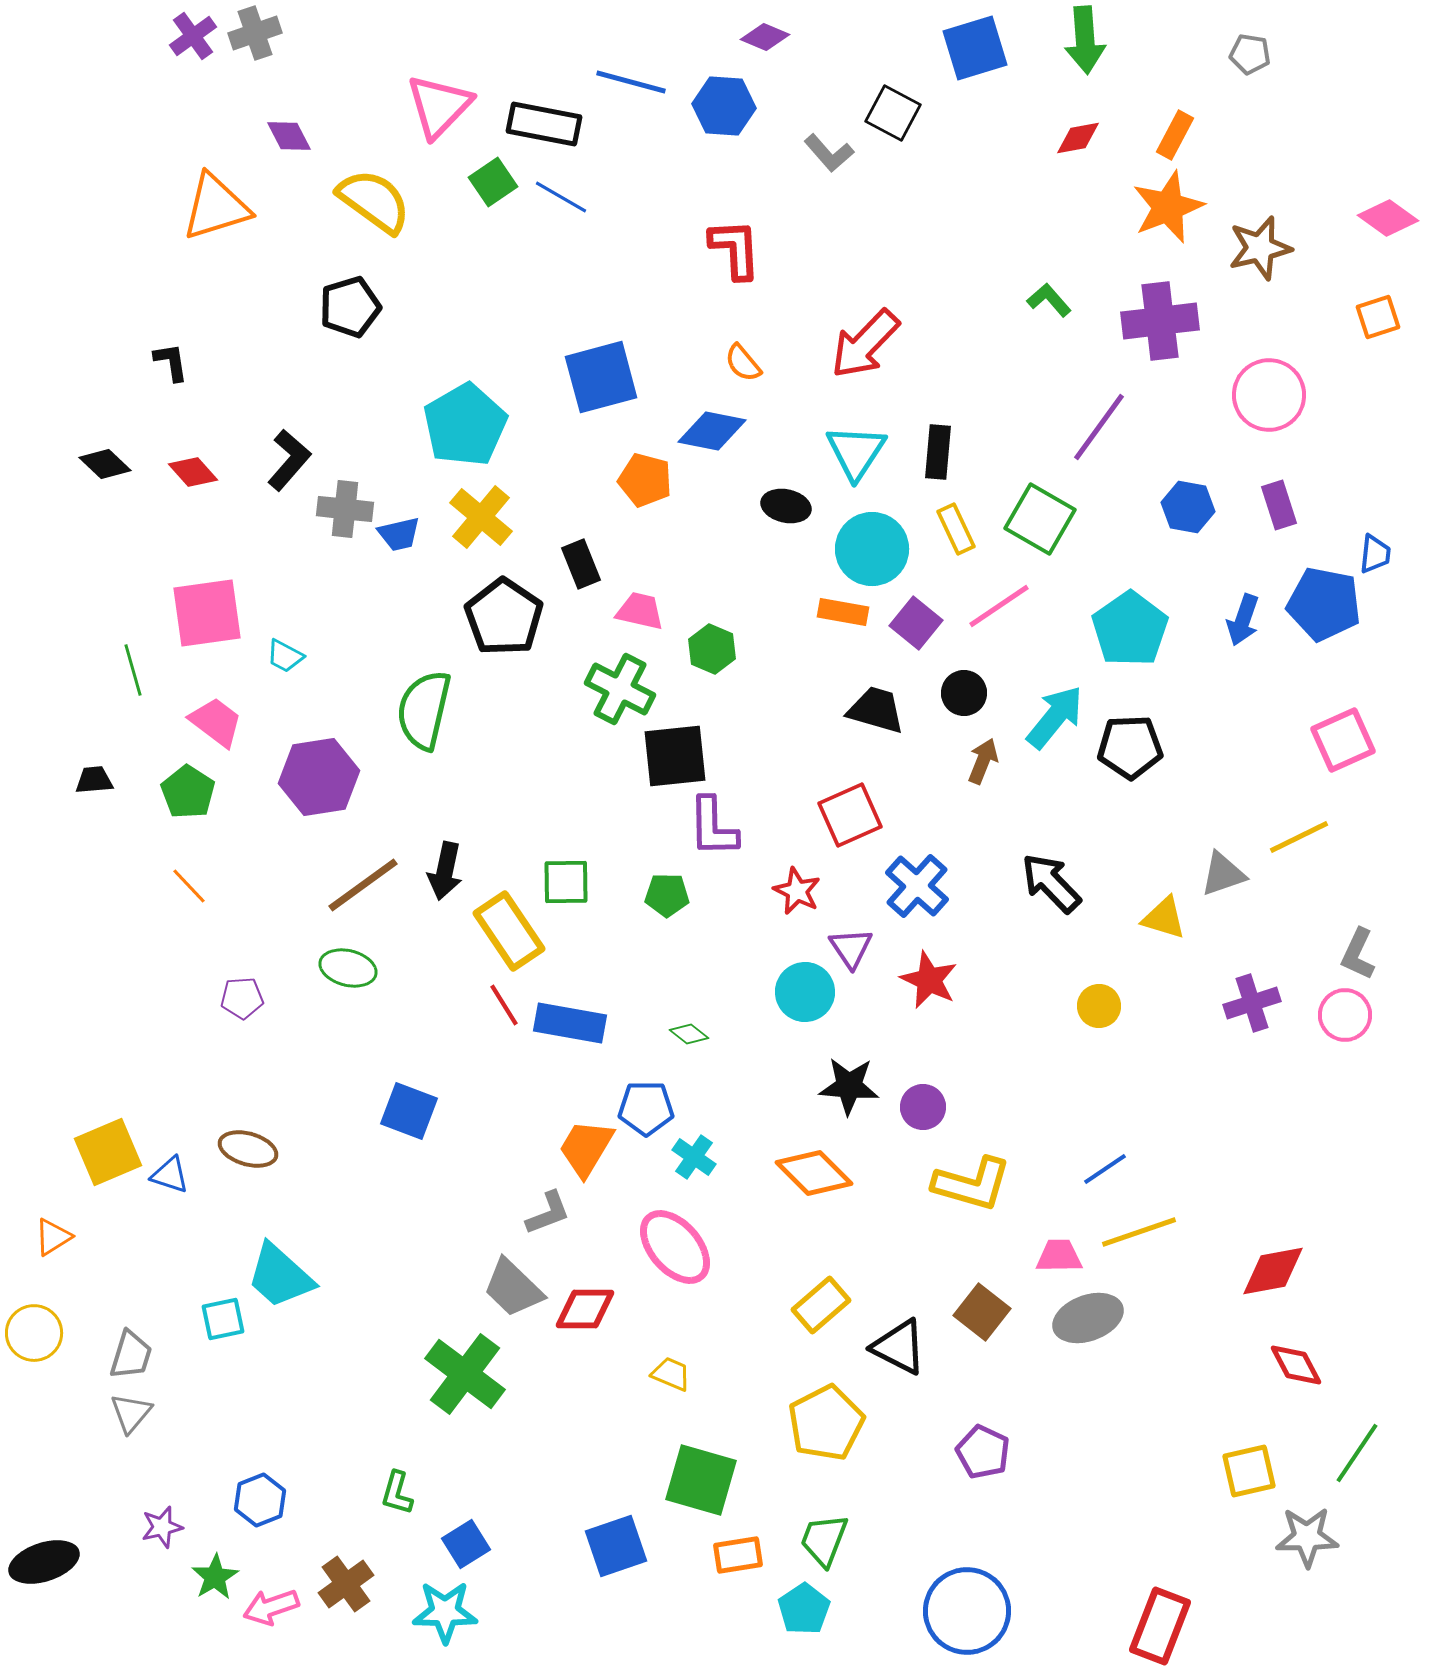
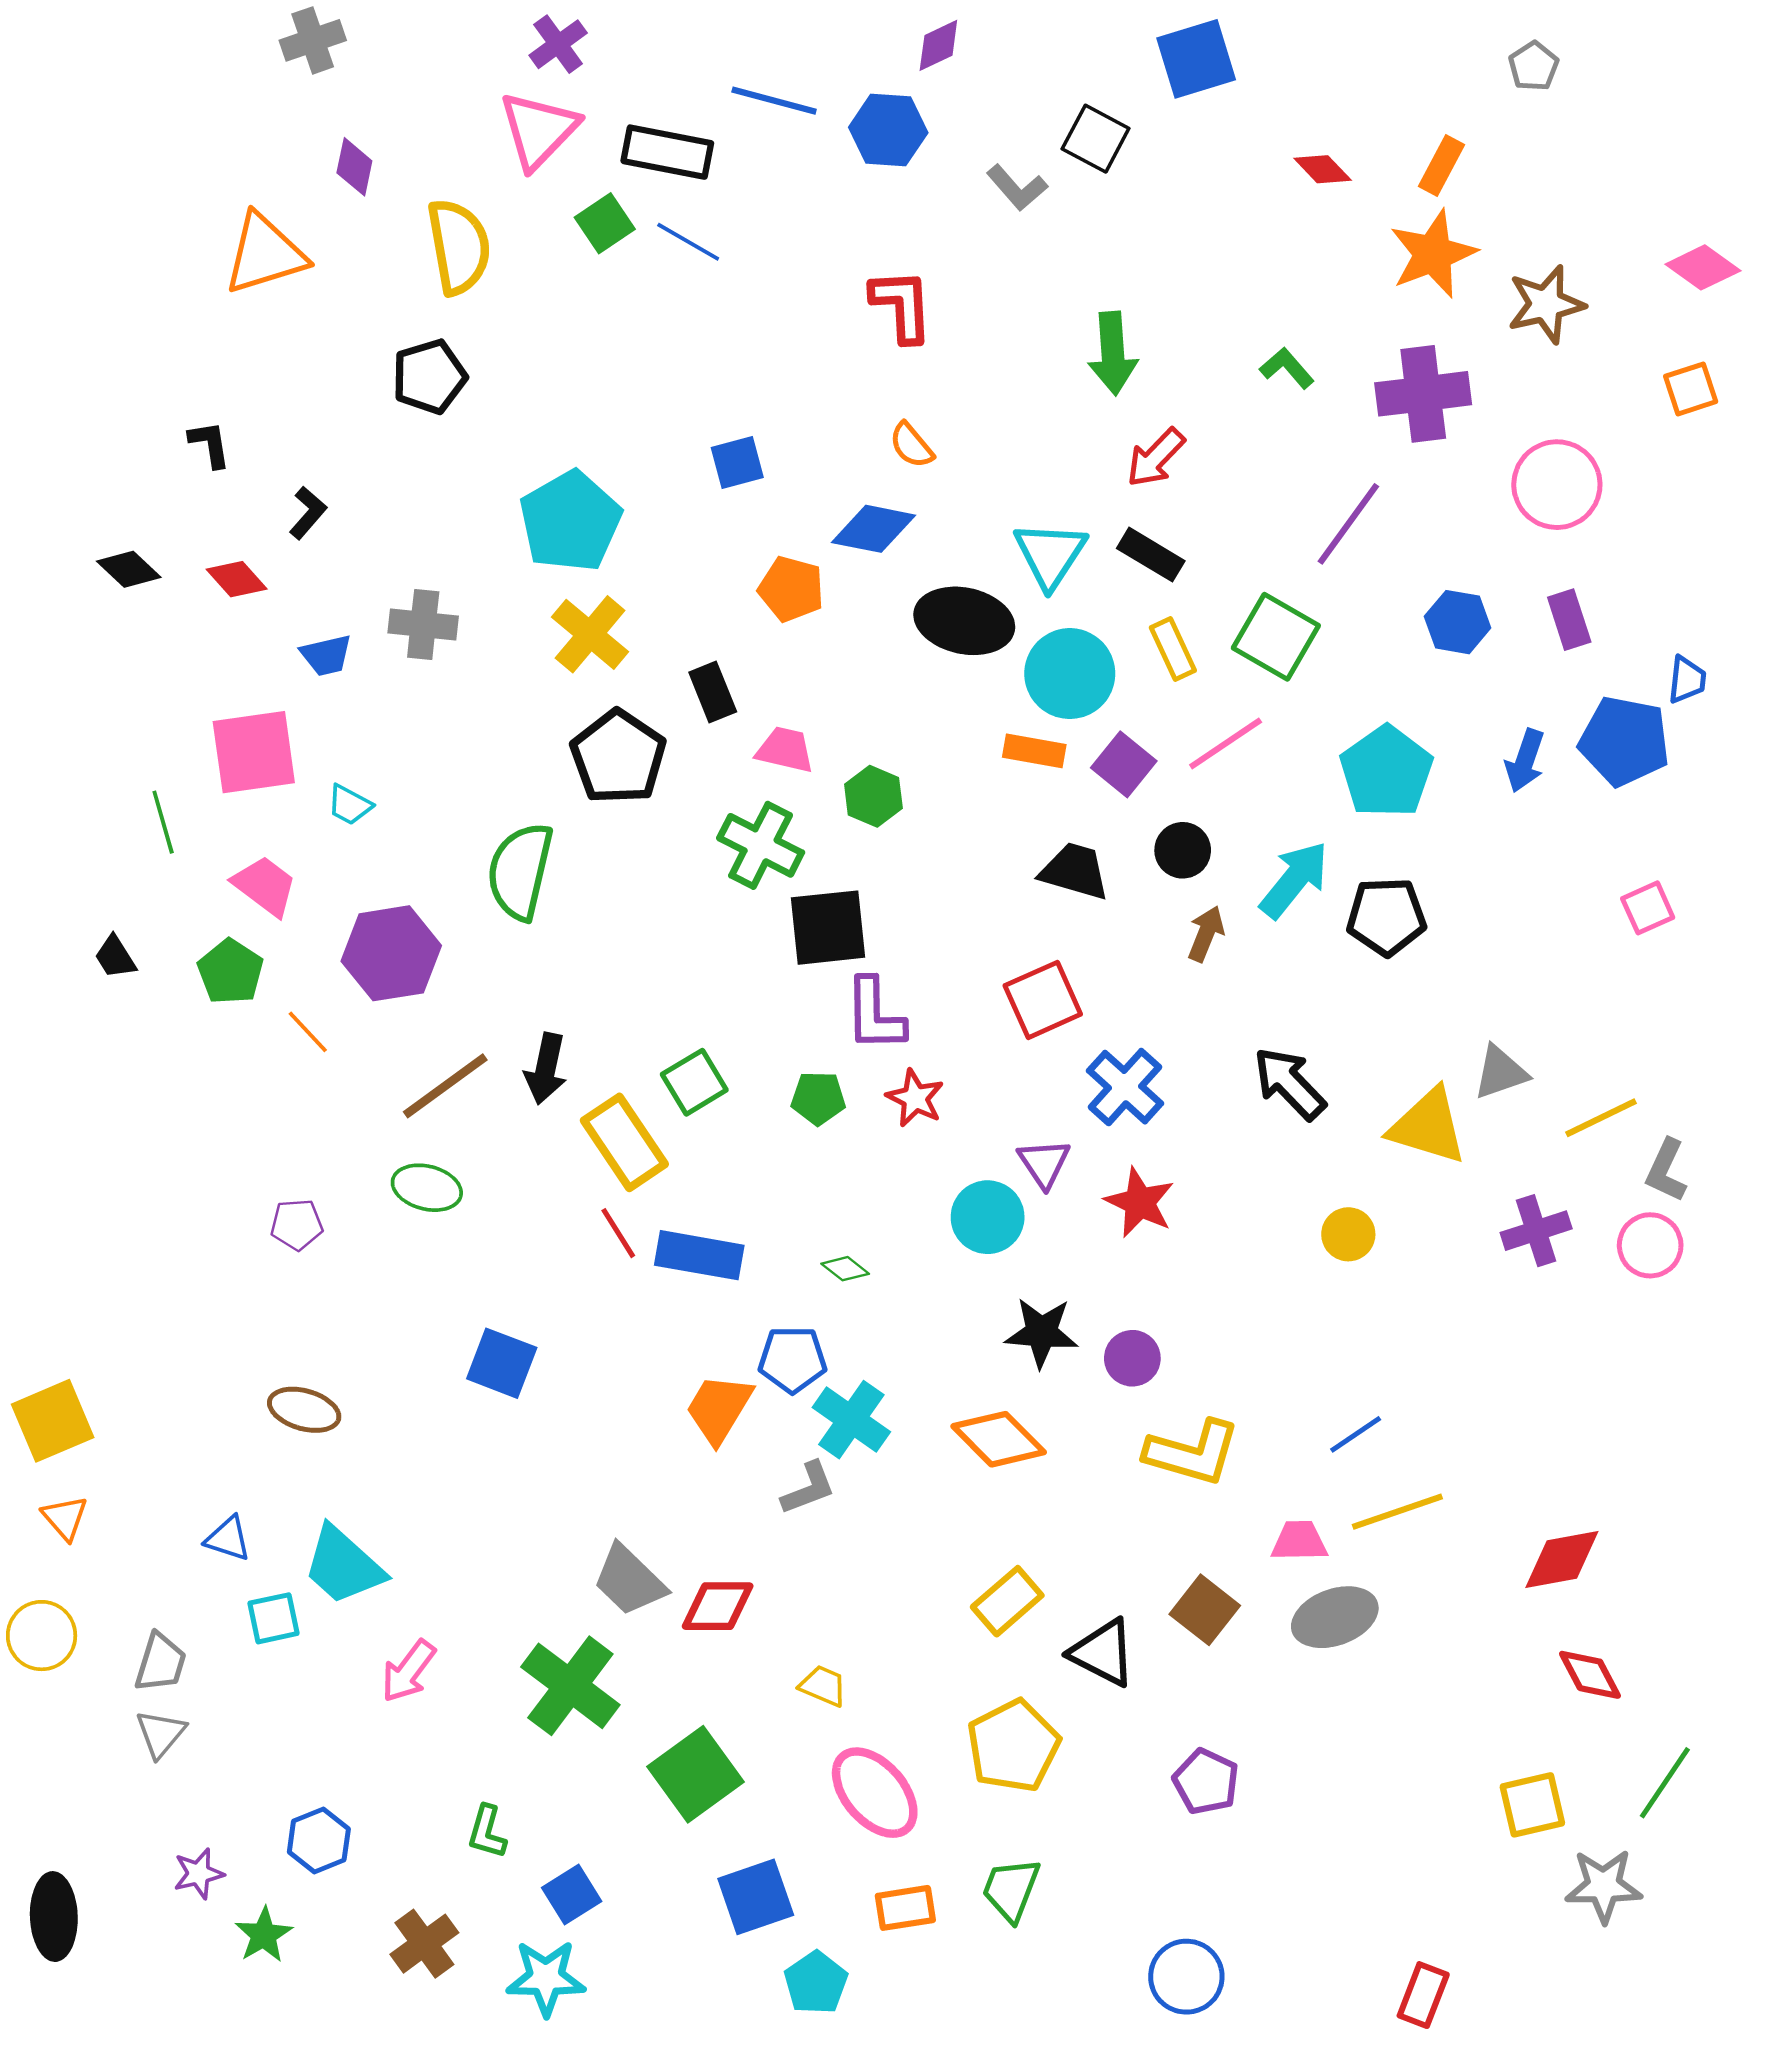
purple cross: (193, 36) -> (558, 44), moved
purple diamond: (765, 37) -> (938, 45), turned -48
green arrow: (1085, 40) -> (1113, 353), moved
gray pentagon: (1250, 54) -> (1534, 66), turned 30
purple diamond: (289, 136) -> (354, 167), turned 39
red diamond: (1078, 138) -> (1323, 169), turned 57
yellow semicircle: (374, 201) -> (459, 247), turned 44
red arrow: (865, 344) -> (1156, 458), moved, size x0.7
blue square: (601, 377) -> (737, 463), size x0.6
black rectangle: (938, 452) -> (1151, 555), turned -64
black L-shape: (289, 460) -> (308, 513), moved, size x0.7
black ellipse: (786, 506) -> (964, 621), size x1.6
blue trapezoid: (399, 534) -> (326, 655), moved
pink square: (1343, 740) -> (1648, 908), size x0.7
black trapezoid: (94, 780) -> (115, 957), turned -117
yellow line: (1299, 837) -> (1601, 1118), moved
green square: (566, 882) -> (694, 1082), turned -30
orange line: (189, 886) -> (308, 1032), moved
red star: (797, 891) -> (915, 1098), moved
yellow triangle: (1164, 918) -> (1428, 1126), size x1.5
yellow square: (108, 1152) -> (53, 1421), moved
cyan cross: (694, 1157) -> (851, 1420), size x1.4
blue triangle: (170, 1175) -> (228, 1539), moved
gray L-shape: (548, 1213) -> (808, 1488), moved
orange triangle: (53, 1237) -> (65, 1518), turned -39
pink ellipse: (675, 1247) -> (875, 1793), moved
green square: (701, 1480) -> (696, 1774), moved, turned 38
black ellipse: (44, 1562) -> (54, 1917), turned -74
pink arrow: (271, 1607) -> (408, 1671), moved, turned -34
cyan pentagon: (804, 1609) -> (816, 1983), moved
blue circle: (967, 1611) -> (1186, 1977), size x0.7
red rectangle: (1160, 1626) -> (1423, 1995), size x0.7

